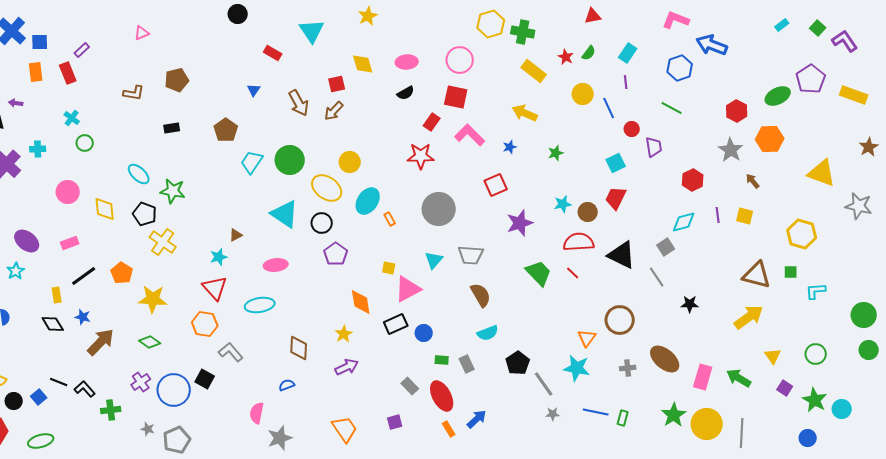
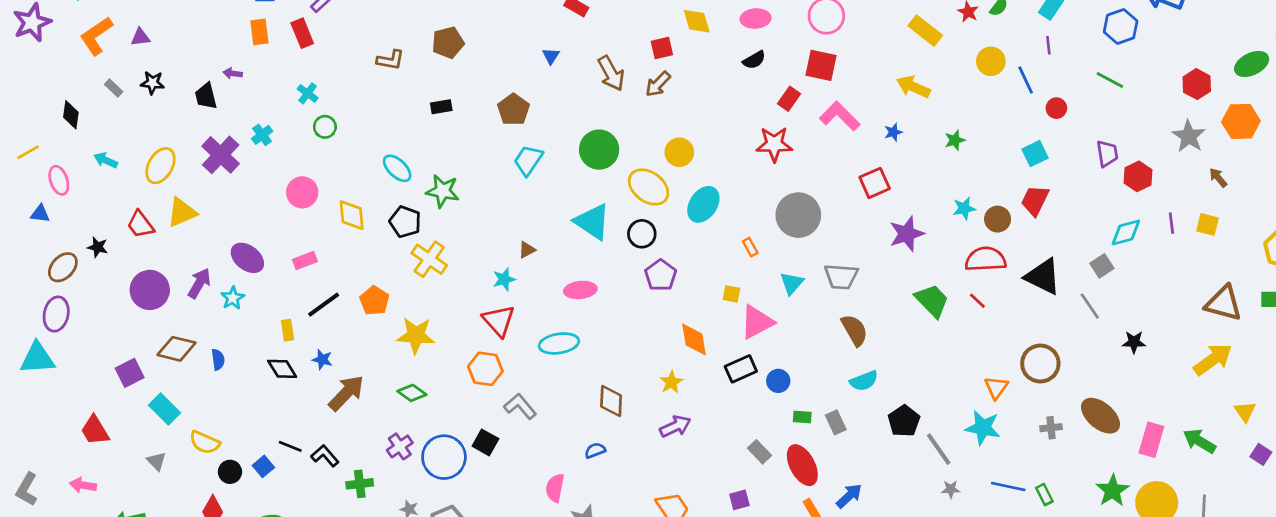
purple trapezoid: (654, 147) -> (1107, 154), moved
cyan cross: (38, 149) -> (262, 135), turned -35
cyan trapezoid: (252, 162) -> (528, 160), moved
orange rectangle: (390, 219) -> (750, 247), moved
green rectangle: (623, 418) -> (1044, 495), turned -42

